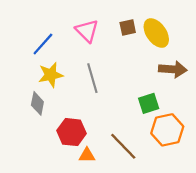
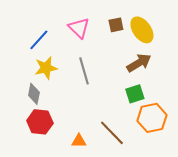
brown arrow: (173, 69) -> (139, 63), moved, turned -35
red hexagon: (72, 132) -> (40, 122), moved

